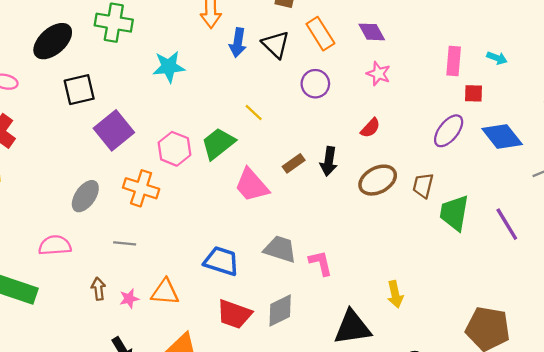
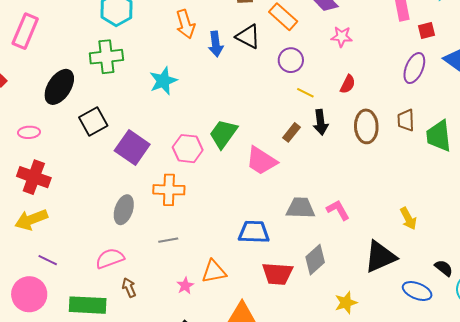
yellow line: (254, 113) -> (305, 93), moved
brown ellipse: (378, 180) -> (366, 126), turned -48
brown arrow: (98, 289) -> (129, 288), moved

